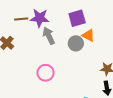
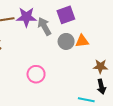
orange triangle: (88, 35) -> (82, 41), moved, turned -32
gray arrow: (49, 36) -> (44, 26), moved

